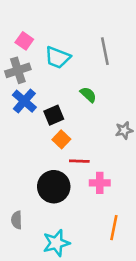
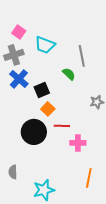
gray line: (105, 51) -> (82, 56), moved
black circle: (54, 187) -> (34, 132), moved

